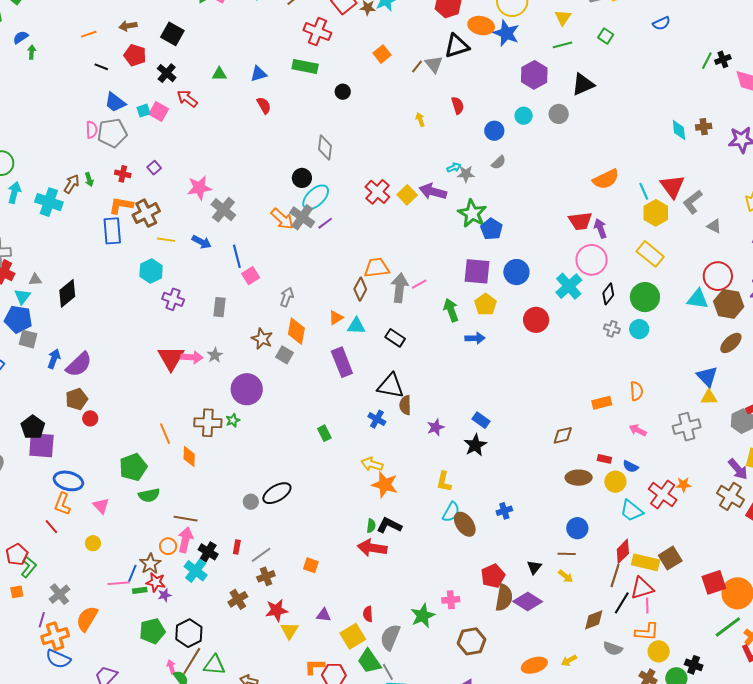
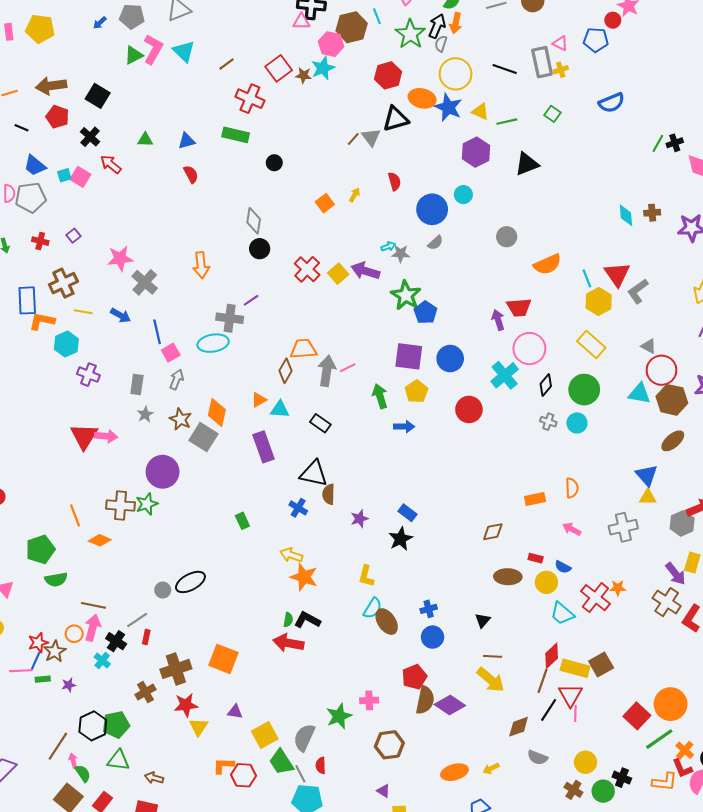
yellow triangle: (563, 18) -> (480, 112), moved, turned -42
blue semicircle: (661, 23) -> (612, 103), size x1.4
brown arrow: (128, 26) -> (51, 86), size x1.6
orange square: (382, 54) -> (325, 203), moved
gray circle: (559, 114) -> (507, 237), moved
yellow arrow: (420, 120) -> (355, 195), turned 48
blue circle: (494, 131) -> (432, 209), size x1.5
black circle: (302, 178) -> (260, 249), moved
cyan ellipse: (316, 197) -> (213, 343), moved, turned 32
orange L-shape: (121, 205) -> (42, 321), moved
gray cross: (302, 217) -> (230, 318), moved, turned -30
orange arrow: (282, 219) -> (201, 265), moved, turned 40
gray triangle: (714, 226) -> (649, 346), moved
purple arrow: (600, 228) -> (498, 320), moved
gray arrow: (287, 297) -> (177, 380), moved
gray star: (215, 355) -> (145, 414), moved
gray square: (284, 355) -> (203, 437), size x1.5
green star: (233, 420) -> (147, 504), size x1.5
orange diamond: (189, 457) -> (100, 540), turned -70
blue circle: (577, 528) -> (433, 637), moved
gray line: (261, 555) -> (137, 620), moved
orange square: (311, 565) -> (223, 659), size x1.8
black triangle: (534, 567) -> (483, 620), moved
cyan cross: (196, 571) -> (102, 660), size x0.7
brown cross: (266, 576) -> (176, 669), size x1.6
yellow arrow: (566, 576) -> (491, 680), size x1.8
red star: (156, 582) -> (38, 643), moved, turned -30
red square: (714, 582) -> (637, 716), moved, turned -30
red triangle: (642, 588) -> (570, 695), turned -45
red semicircle: (368, 614) -> (321, 765), moved
green pentagon: (152, 631) -> (116, 725), moved
orange L-shape: (647, 632) -> (665, 782), moved
brown line: (192, 661) -> (58, 746), moved

